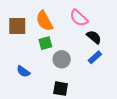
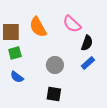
black semicircle: (94, 37) -> (87, 43), turned 70
green square: (45, 43) -> (15, 53), moved

